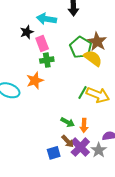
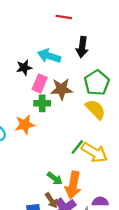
brown star: (97, 42) -> (61, 89), moved, turned 30
pink rectangle: (42, 43) -> (40, 83), turned 35
green pentagon: (81, 47) -> (97, 83), moved
orange arrow: (84, 126) -> (73, 185), size x1.6

